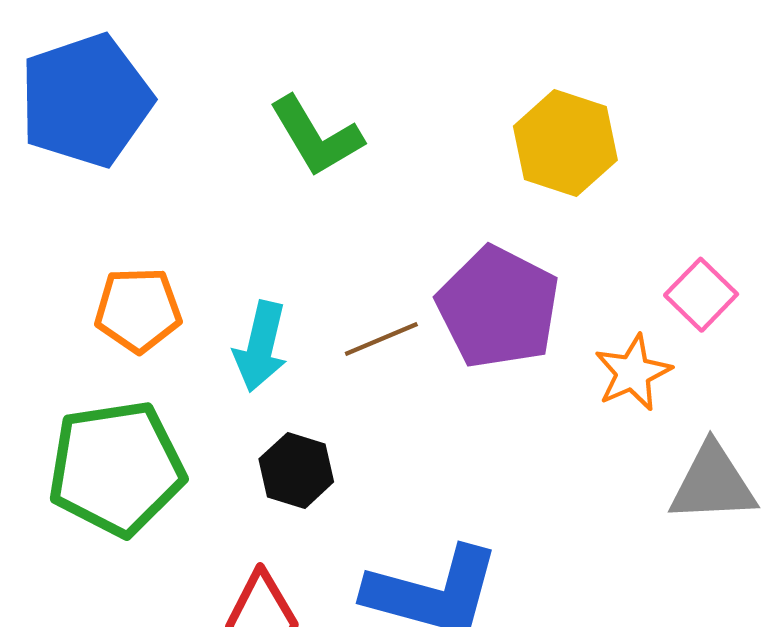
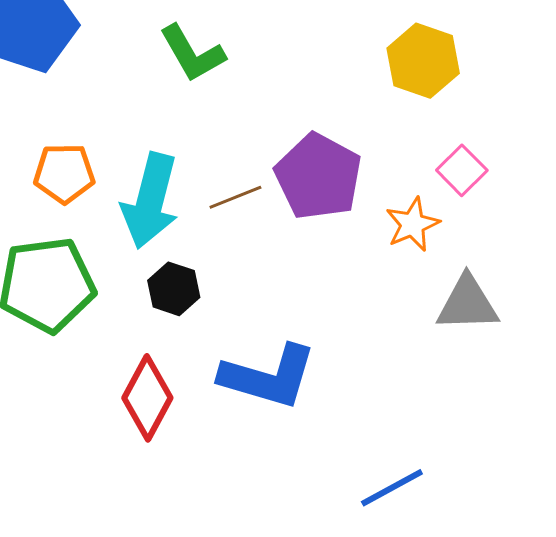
yellow hexagon: (565, 143) -> (423, 61), moved
cyan arrow: (261, 346) -> (150, 201), size x1.5

